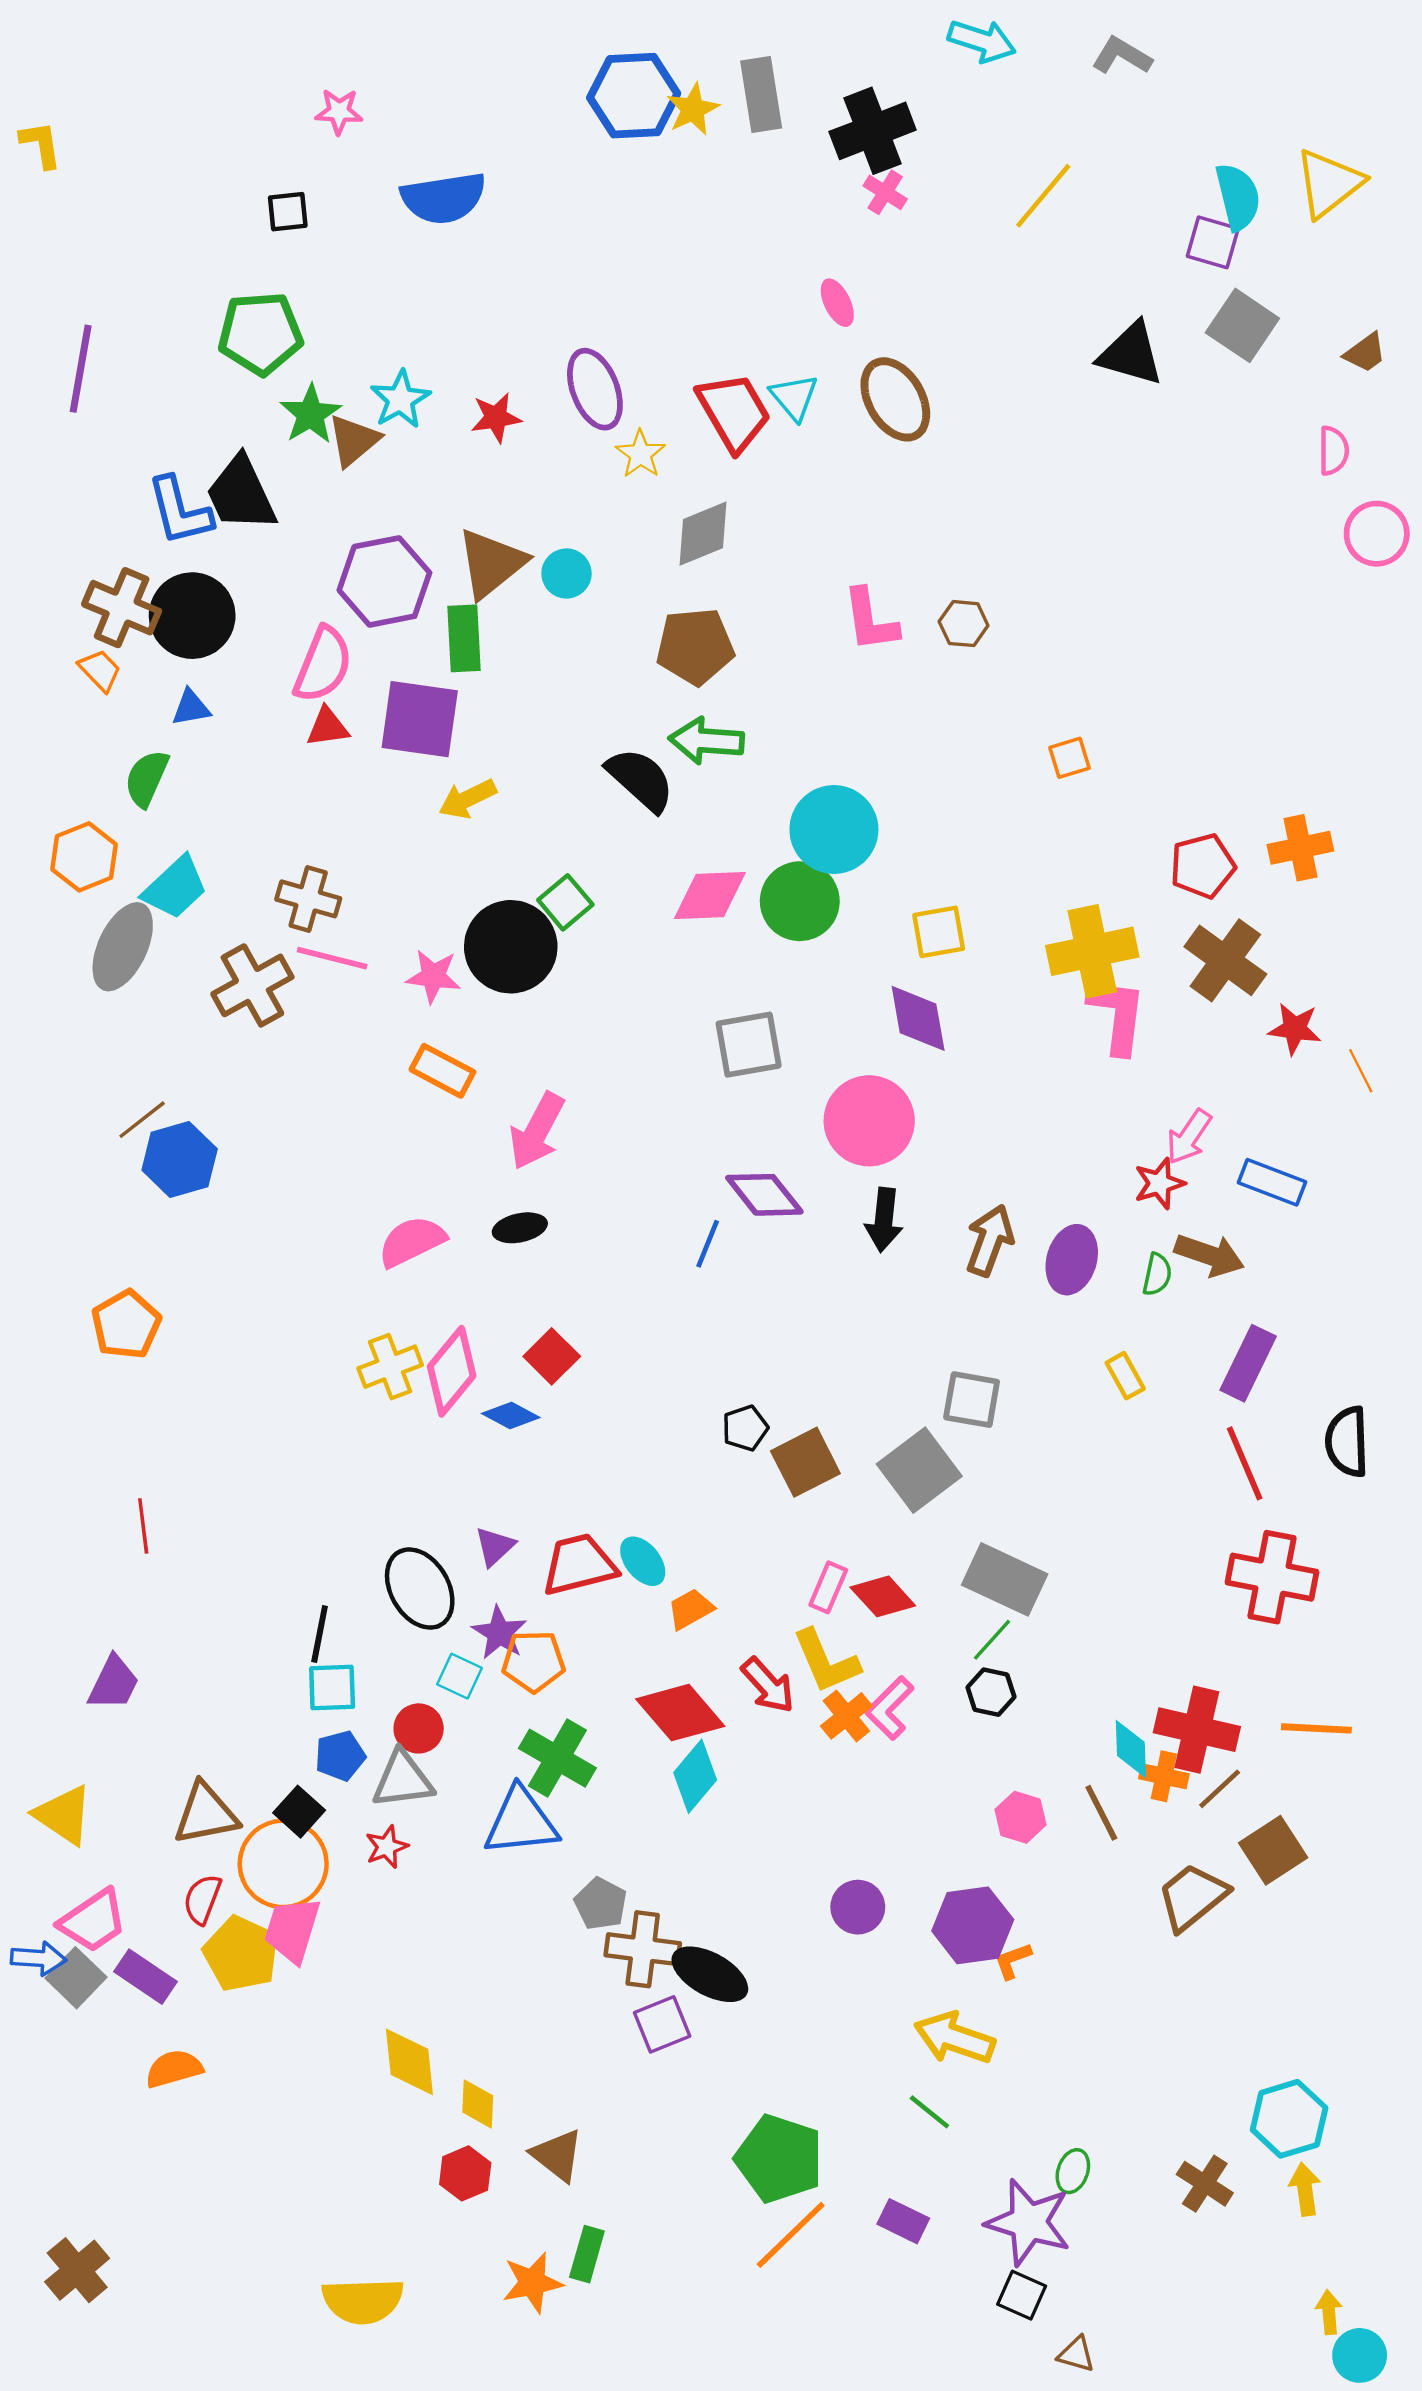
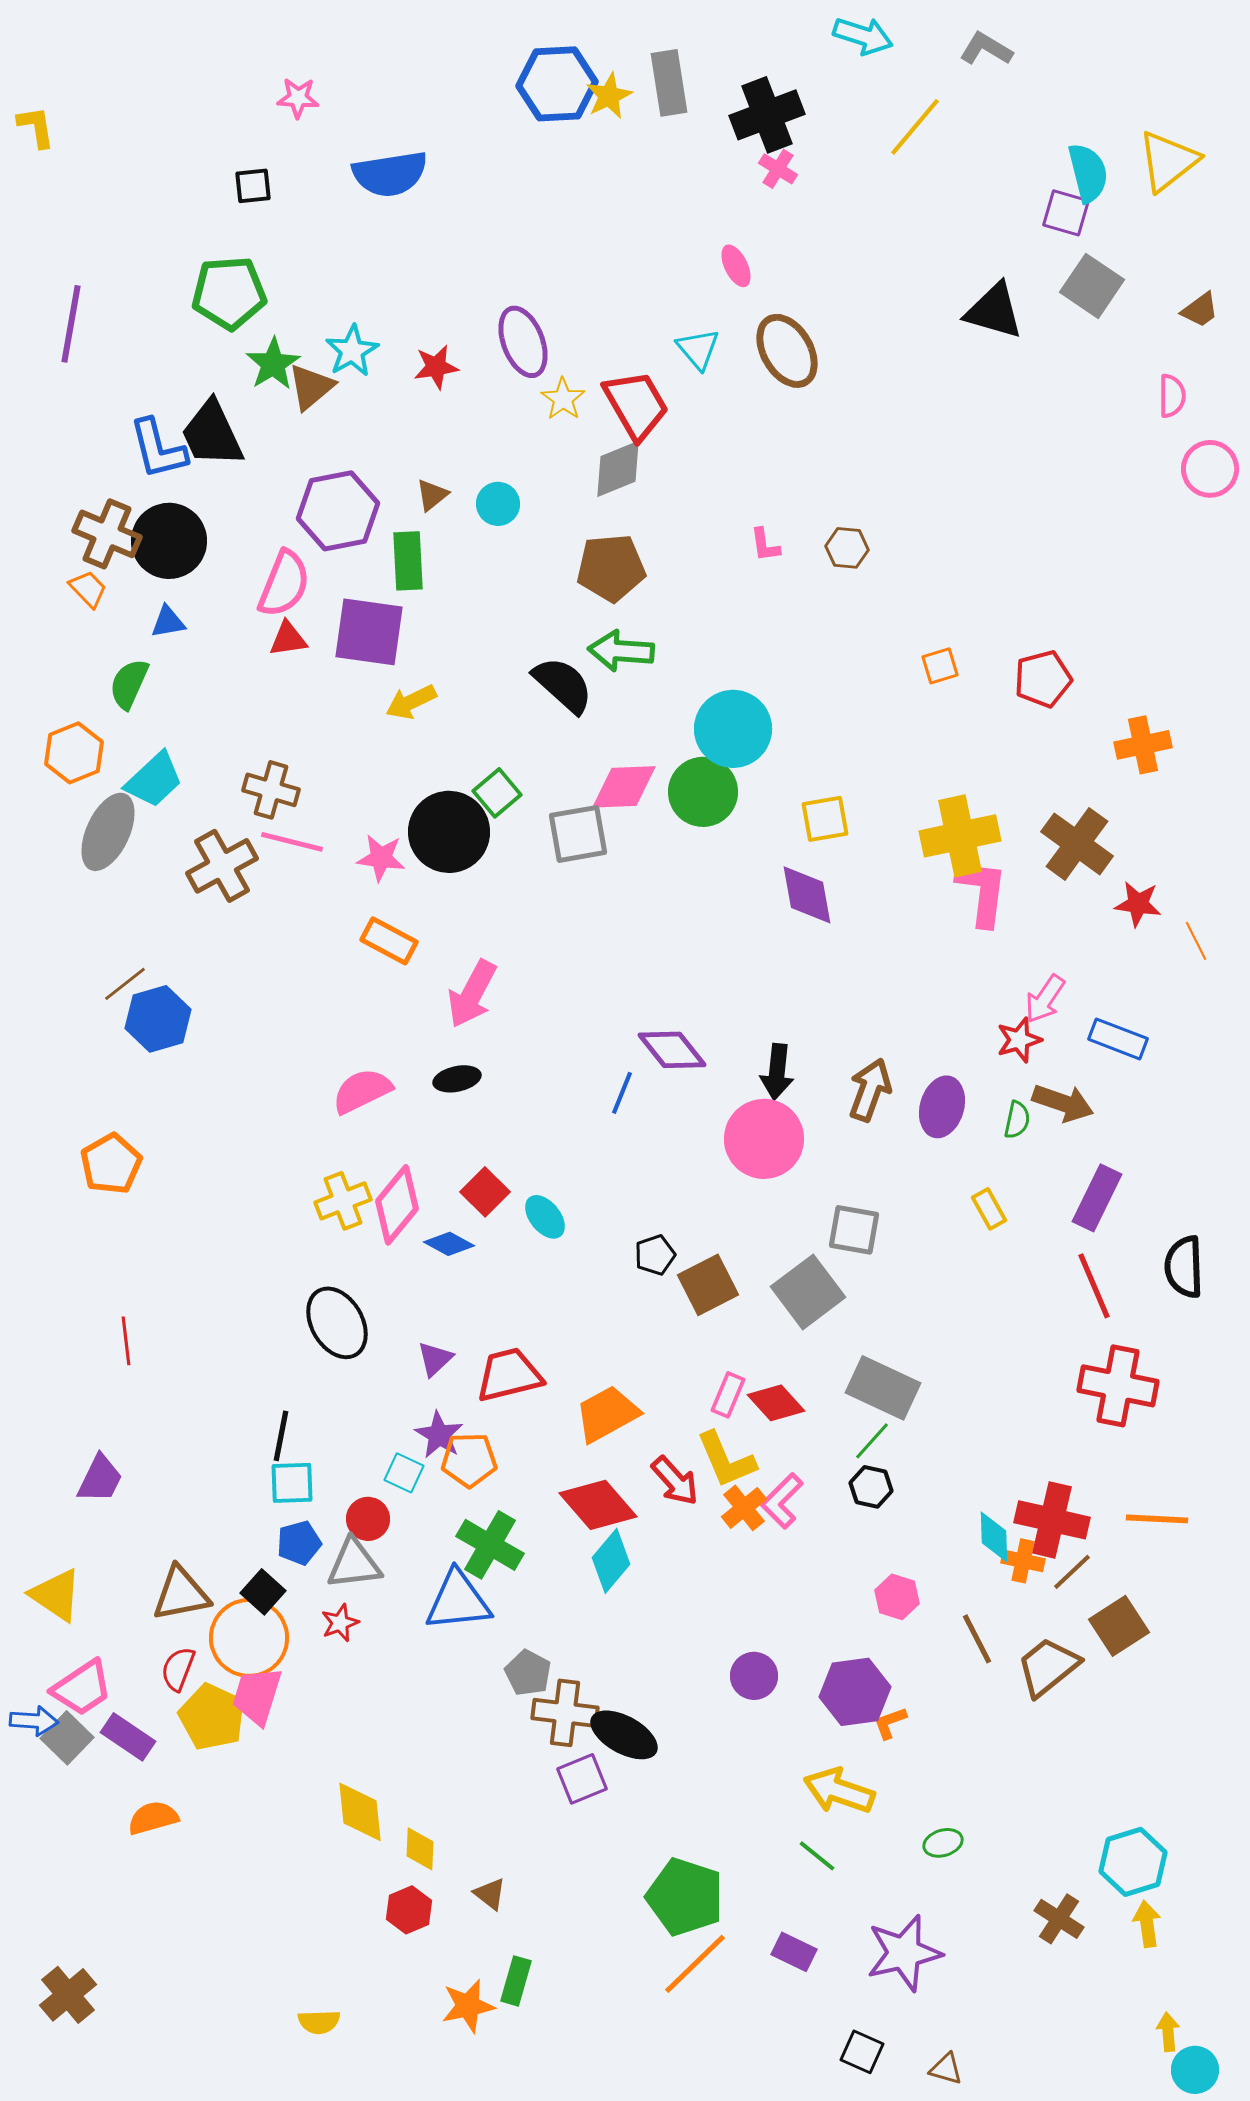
yellow line: (1043, 196) -> (915, 127), moved
red trapezoid: (734, 412) -> (636, 405), moved
brown triangle: (491, 563) -> (432, 495), size x0.5
pink L-shape: (870, 620) -> (765, 545), size x0.6
red pentagon: (1203, 866) -> (1043, 679), moved
gray square: (749, 1045) -> (578, 834), moved
pink circle: (869, 1121) -> (764, 1139), moved
cyan ellipse: (643, 1561) -> (545, 1217), moved
black ellipse: (420, 1589) -> (337, 1323), moved
orange trapezoid: (691, 1609) -> (607, 1414), size x1.6
brown line: (1101, 1813) -> (977, 1639), moved
brown triangle: (557, 2155) -> (490, 1894), size x0.7
green ellipse: (1073, 2171) -> (943, 1843), moved, turned 54
purple star: (1028, 2222) -> (904, 1953), turned -30
black square: (1022, 2295) -> (862, 2052), moved
yellow semicircle: (363, 2301) -> (319, 2022), size x0.6

